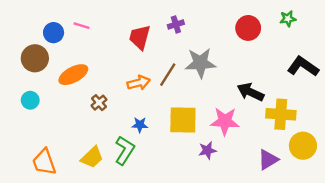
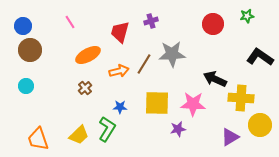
pink line: (81, 26) -> (70, 22), turned 40
blue circle: (54, 33) -> (23, 26), moved
orange ellipse: (73, 75) -> (88, 55), moved

